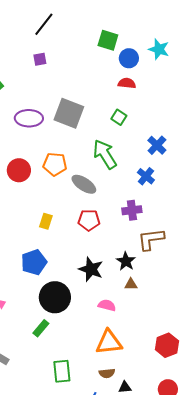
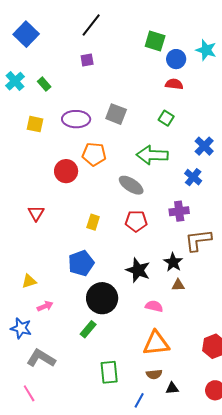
gray square: (69, 113) -> (116, 114), size x0.7
green arrow: (105, 154) -> (152, 155), turned -56
orange pentagon: (55, 164) -> (94, 154), moved

